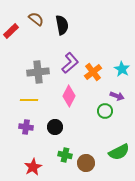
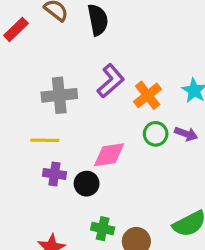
pink diamond: (69, 96) -> (109, 155), moved, turned 55
green circle: (105, 111) -> (156, 134), moved
purple cross: (26, 127) -> (54, 174), moved

